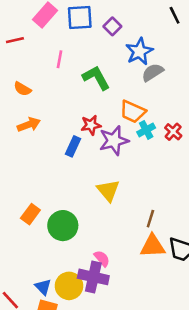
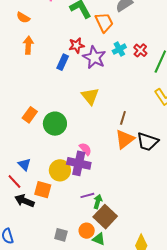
orange trapezoid: (133, 112) -> (104, 22), moved, turned -140
orange arrow: (29, 125) -> (28, 45), turned -66
purple star: (114, 141) -> (94, 57), turned -30
orange triangle: (153, 246) -> (125, 139), turned -35
blue triangle: (43, 287) -> (24, 164), moved

